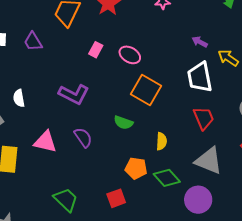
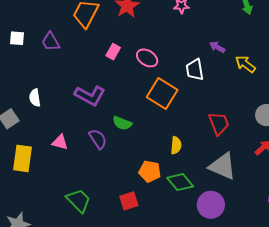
white trapezoid: (200, 77) -> (195, 70), moved, size x0.7
green semicircle: (123, 123) -> (122, 123), moved
pink triangle: (45, 142) -> (60, 142), size x0.7

